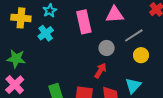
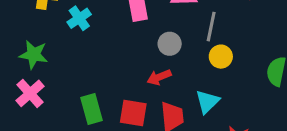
gray line: (134, 35) -> (211, 27), turned -48
red arrow: (100, 71) -> (159, 77), turned -147

